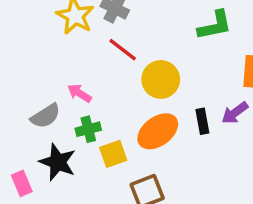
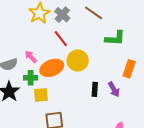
purple arrow: (235, 113) -> (114, 89), turned -98
orange ellipse: (158, 131) -> (52, 68), moved

